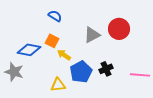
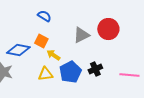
yellow triangle: (58, 85) -> (45, 74), moved

